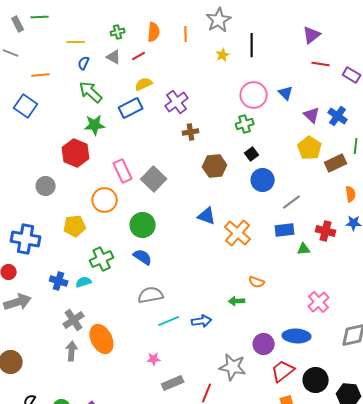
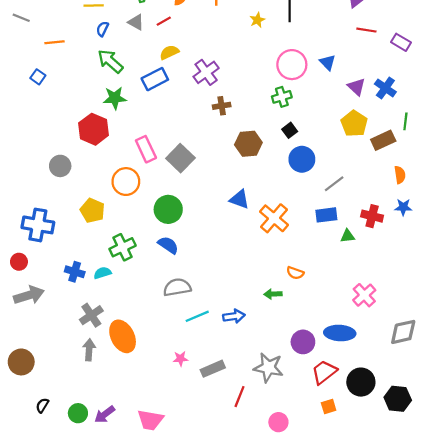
blue square: (26, 106) -> (38, 77), size x0.6
yellow pentagon: (75, 226) -> (92, 210), turned 30
gray rectangle: (173, 383) -> (213, 369), moved

